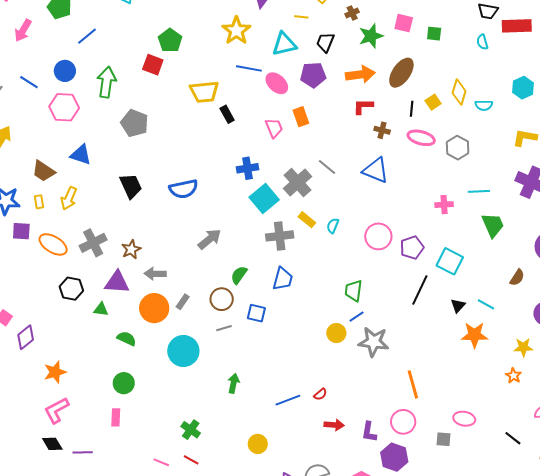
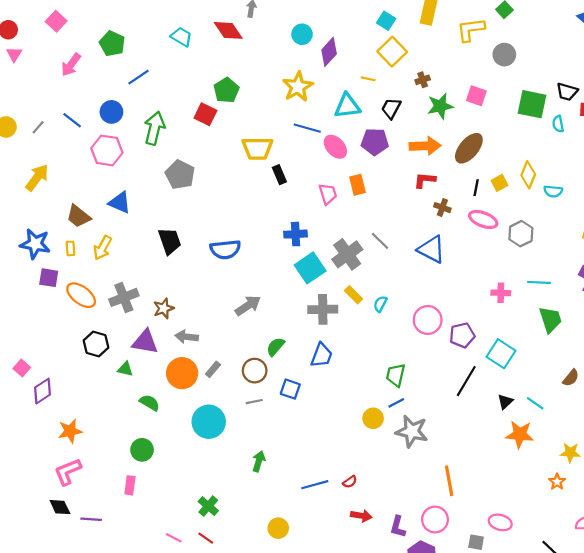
green square: (434, 34) -> (532, 104), moved, size x1.8

